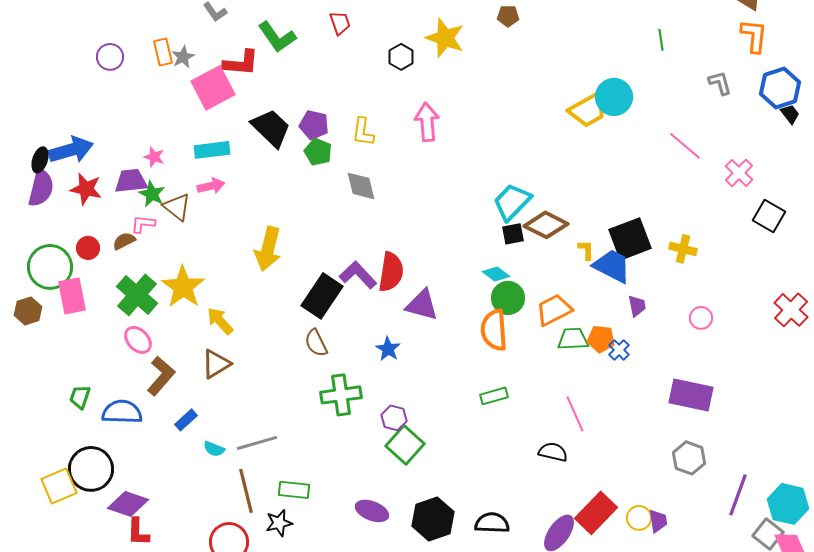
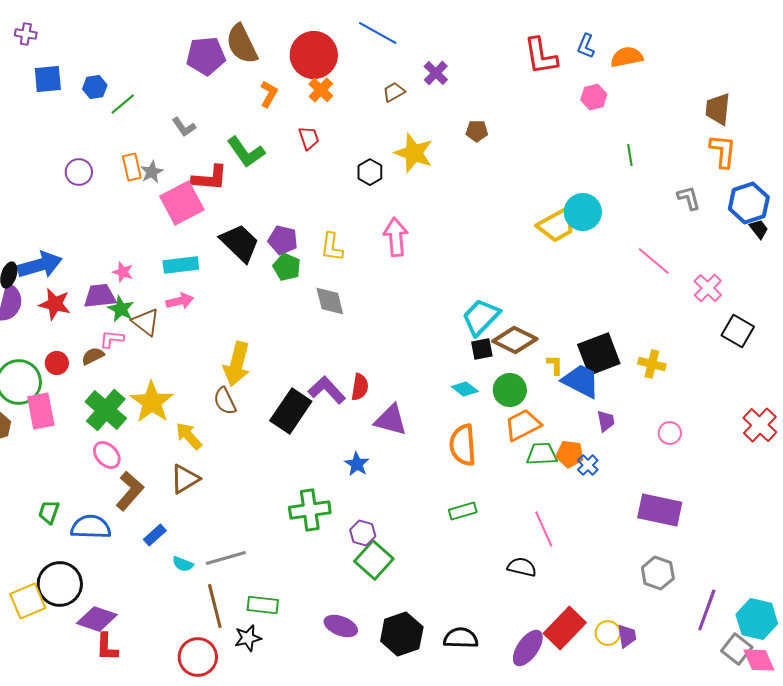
red semicircle: (391, 272) -> (360, 387), size x0.7
green circle: (508, 298) -> (510, 390), moved
brown semicircle: (316, 343) -> (225, 401), moved

